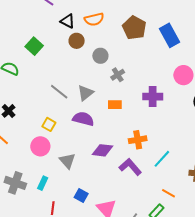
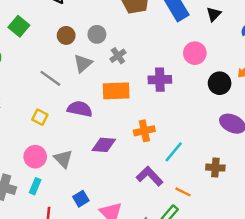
brown circle: (77, 41) -> (66, 35), moved
gray triangle: (85, 93) -> (83, 63), moved
orange rectangle: (115, 105) -> (116, 91), size x1.6
pink circle: (40, 146) -> (35, 157), moved
purple L-shape: (130, 167) -> (150, 176), moved
blue square: (81, 195) -> (81, 199), turned 32

